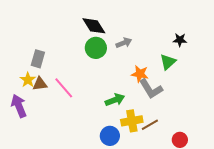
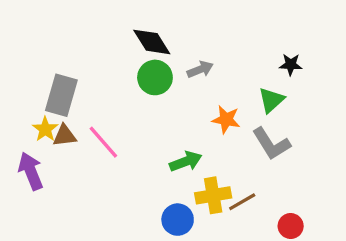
gray rectangle: (38, 59) -> (61, 95), size x1.4
gray L-shape: (151, 89) -> (271, 144), moved

